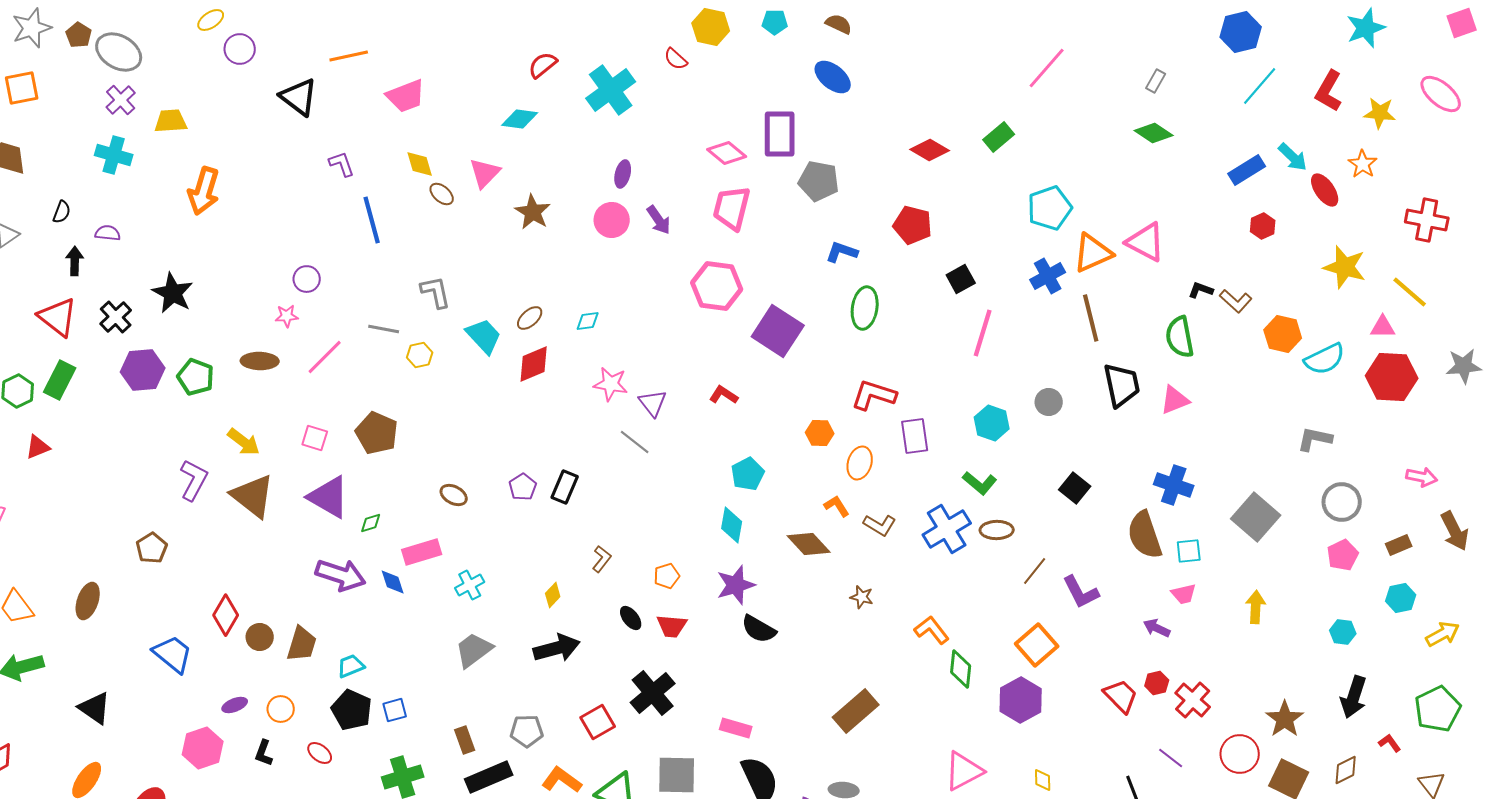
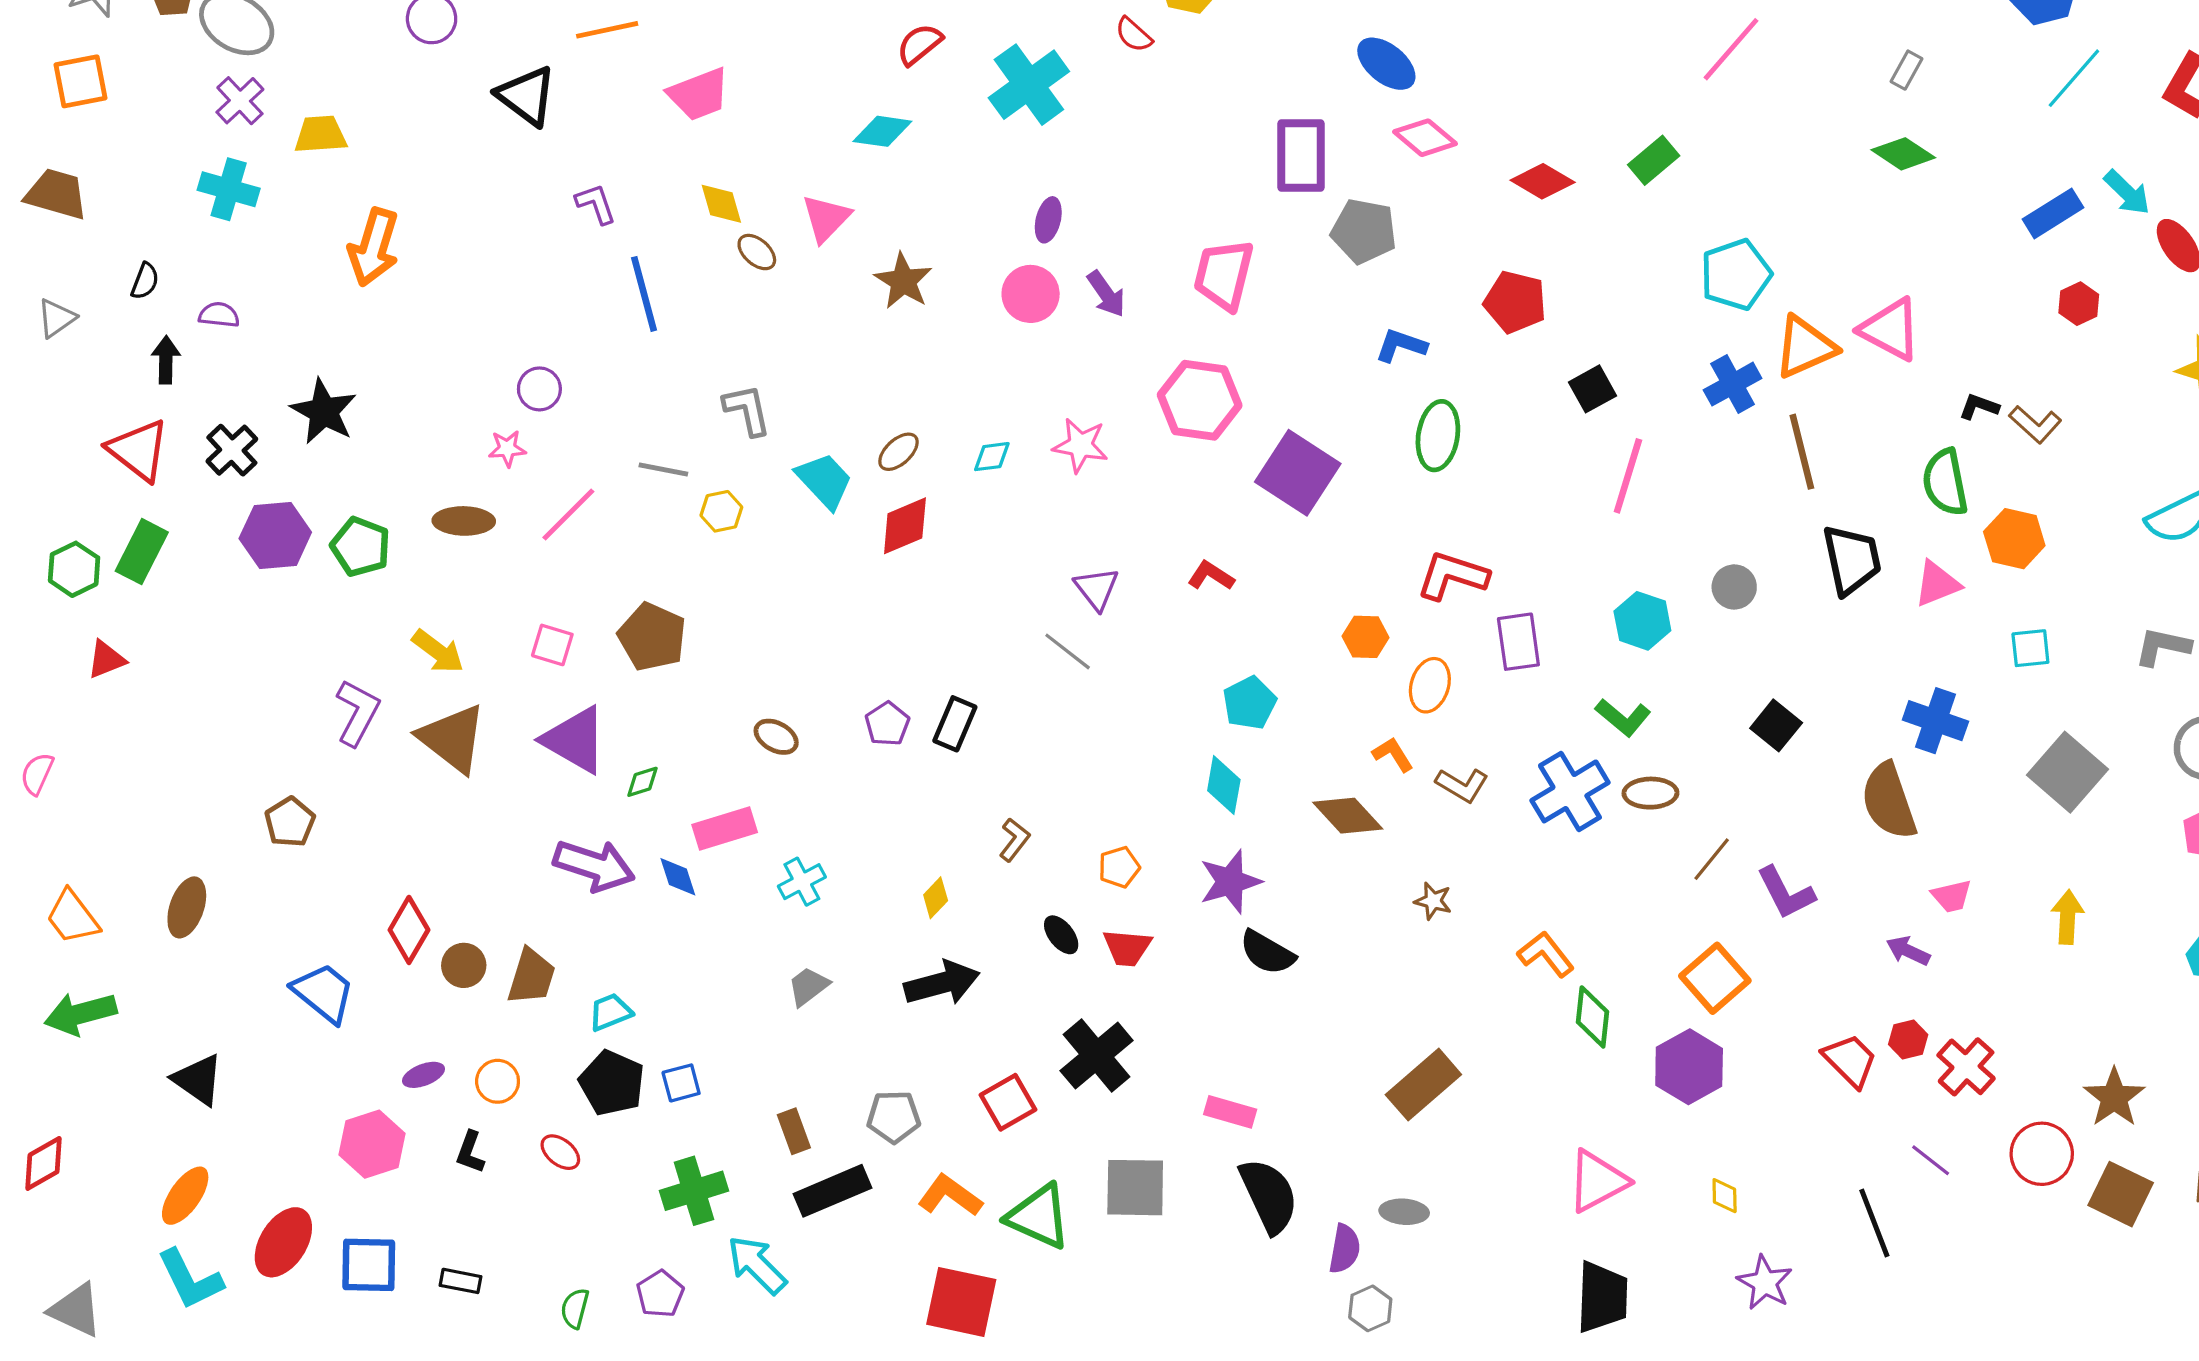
pink diamond: (727, 153) -> (1425, 138), moved
orange hexagon: (1283, 334) -> (2014, 539), moved
pink star: (611, 384) -> (1080, 445), moved
cyan square: (1189, 551) -> (2030, 648), moved
gray trapezoid: (474, 650) -> (808, 986), size x0.7

